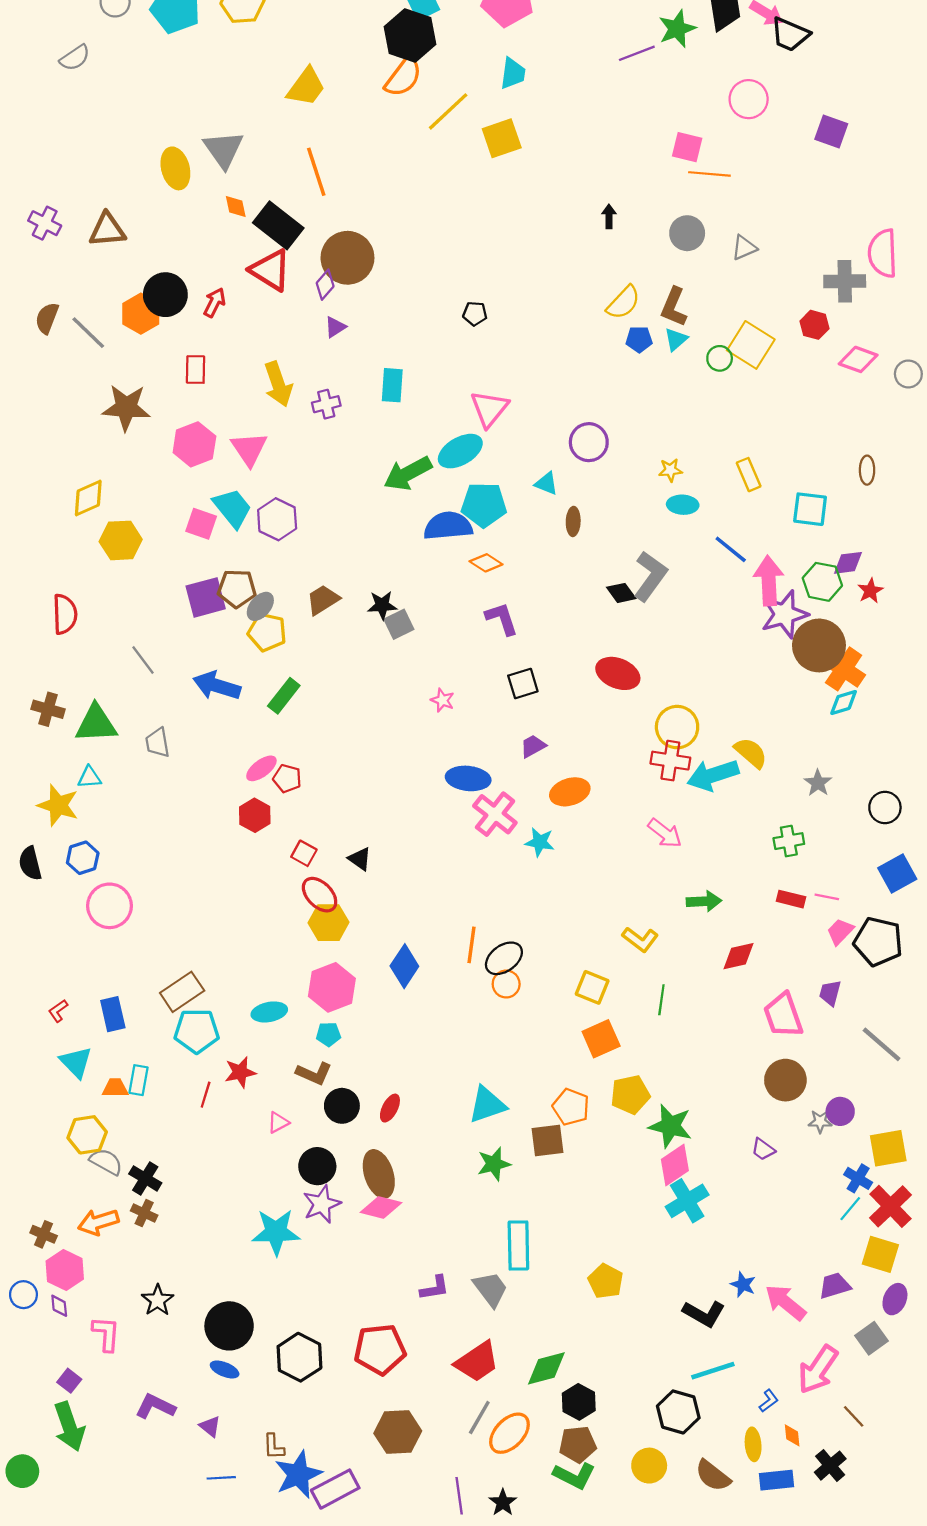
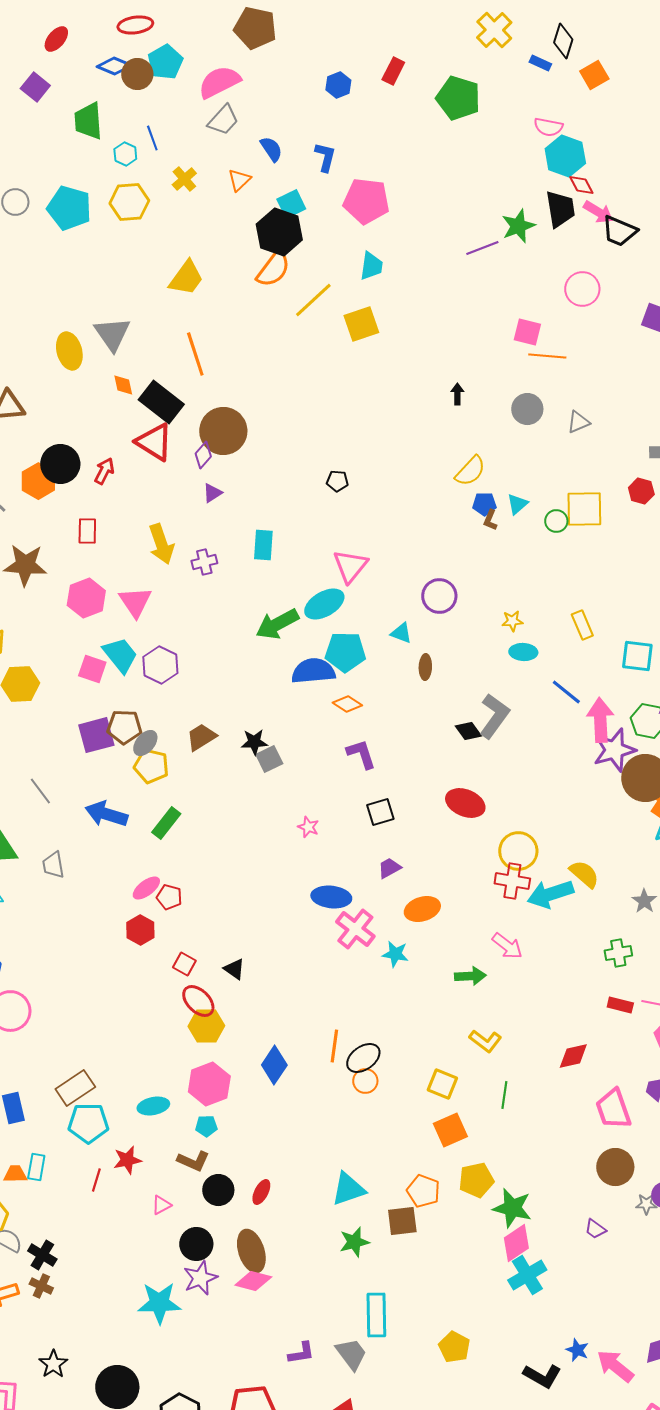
brown L-shape: (674, 307) -> (490, 520), moved, size x0.6
yellow square: (751, 345) -> (584, 509), turned -33
green arrow: (704, 901) -> (470, 976), moved

